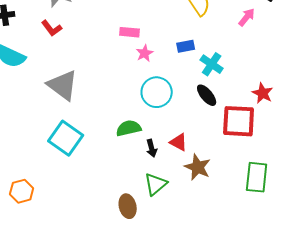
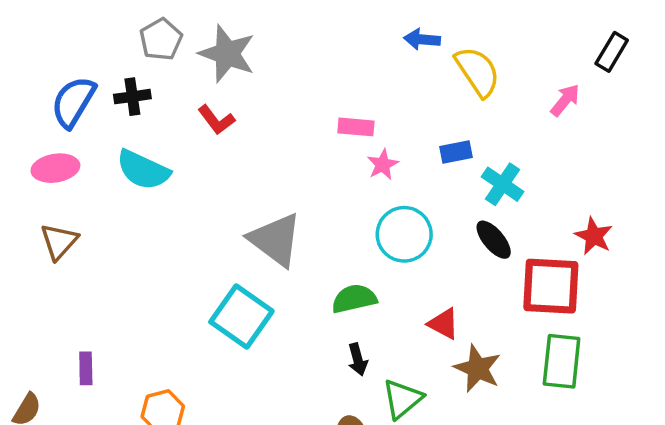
gray triangle: (63, 85) -> (275, 240), moved
black arrow: (152, 148) -> (358, 359), moved
green rectangle: (257, 177) -> (562, 361), moved

